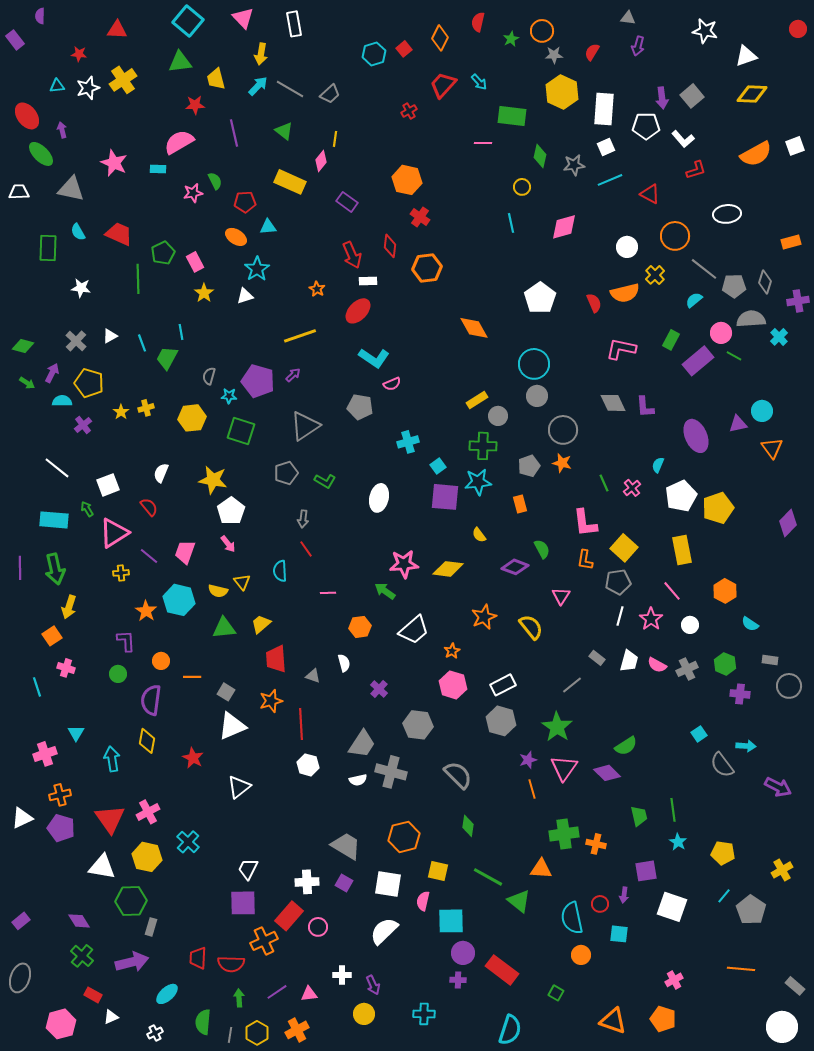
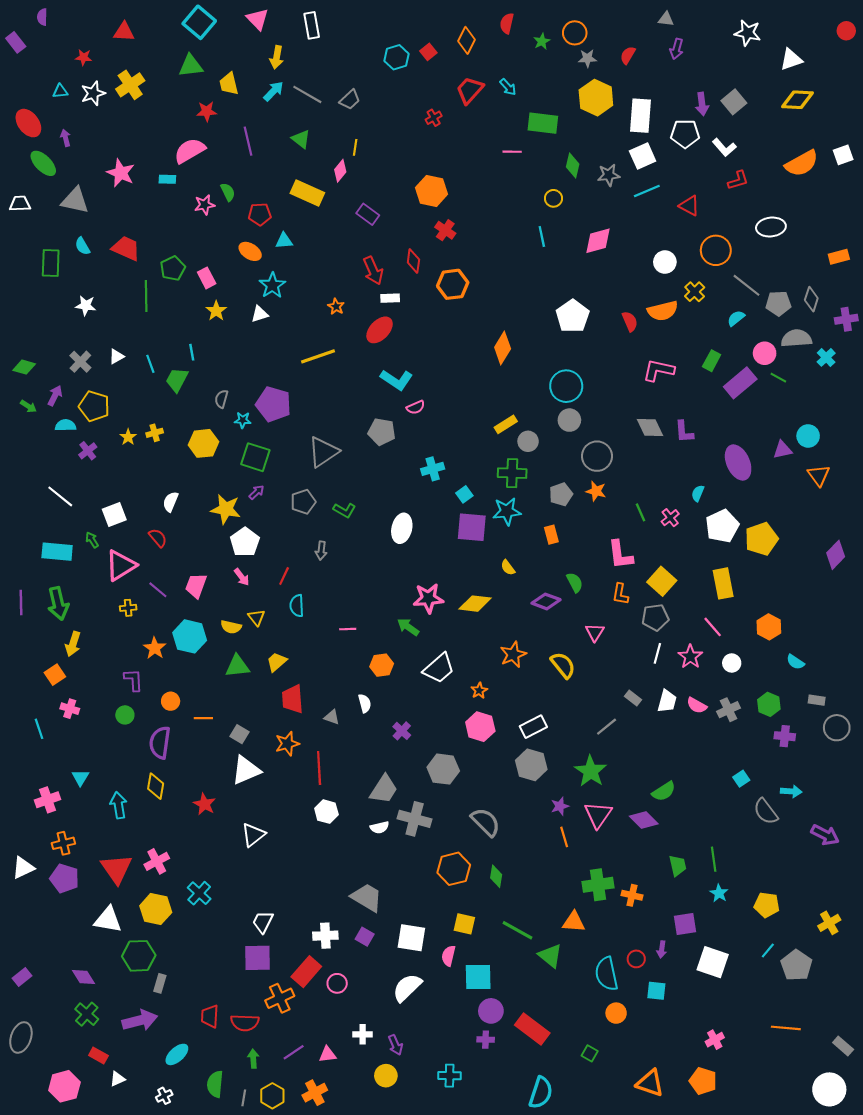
white square: (606, 147) -> (643, 156), size x1.4
orange diamond: (474, 328) -> (503, 348), turned 60
purple arrow: (293, 375) -> (256, 492), moved
red line: (306, 549) -> (284, 576), moved, turned 60
orange hexagon: (404, 837) -> (454, 869), moved

